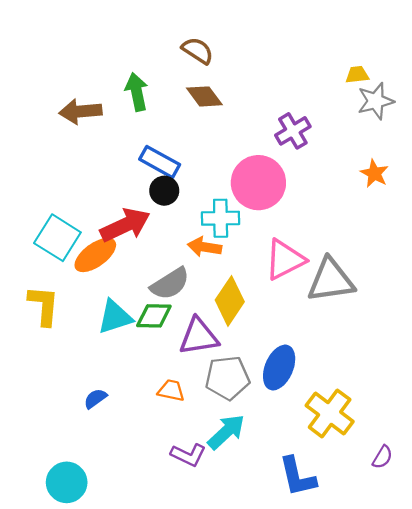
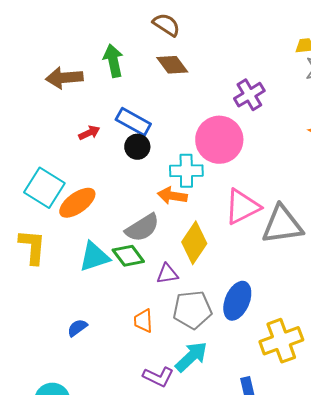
red arrow: (125, 225) -> (89, 133), moved, size x0.5
green diamond: (154, 316) -> (128, 256), turned 52
purple triangle: (199, 337) -> (167, 274), size x0.6
orange trapezoid: (171, 390) -> (143, 321), turned -105
yellow cross: (330, 413) -> (281, 341), turned 33

